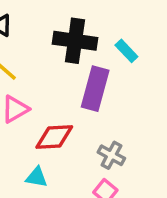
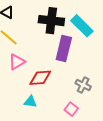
cyan rectangle: (126, 51) -> (82, 26), size x1.6
gray cross: (111, 155) -> (83, 85), moved

